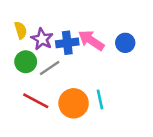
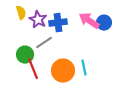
pink arrow: (91, 40) -> (89, 21), moved
green circle: (26, 62) -> (25, 55), moved
red line: (36, 101) -> (33, 69), turned 40

